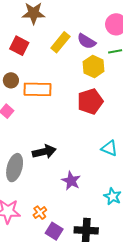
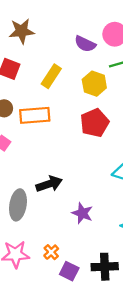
purple semicircle: (86, 41) -> (85, 44), moved
yellow rectangle: (60, 42) -> (51, 76), moved

